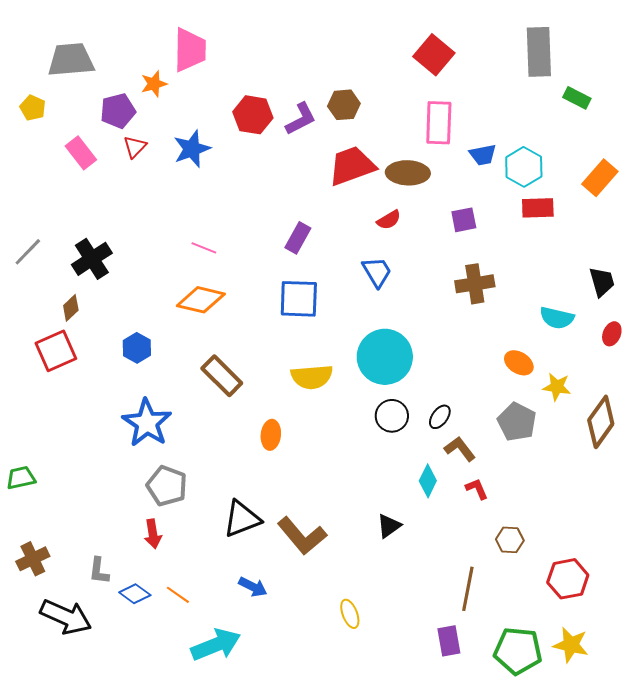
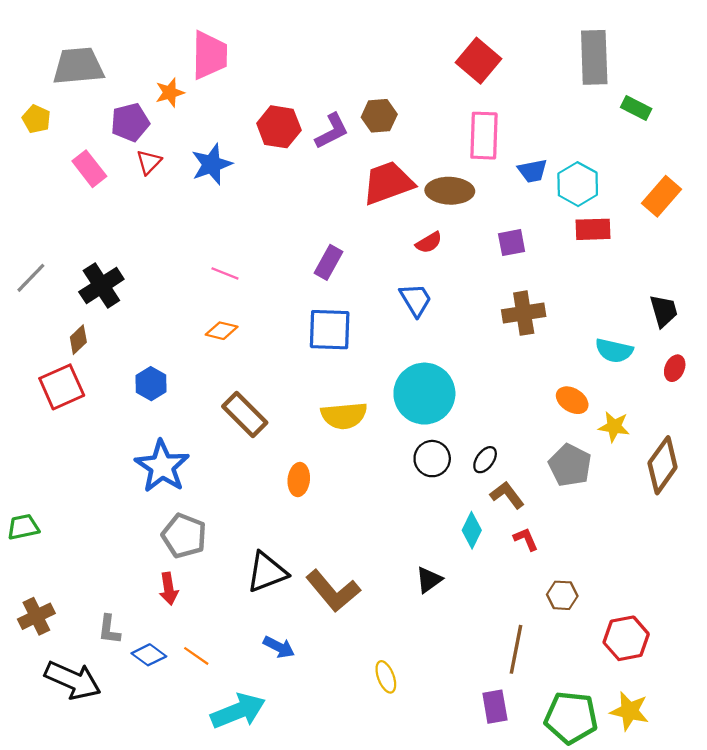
orange diamond: (201, 300) -> (222, 331), size x0.6

